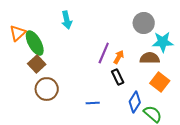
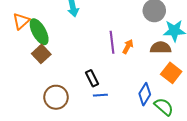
purple line: (104, 53) -> (112, 42), turned -30
black rectangle: (118, 77) -> (92, 78), moved
brown circle: (47, 89) -> (56, 97), moved

